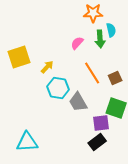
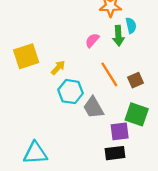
black rectangle: (97, 142) -> (115, 153), turned 30

